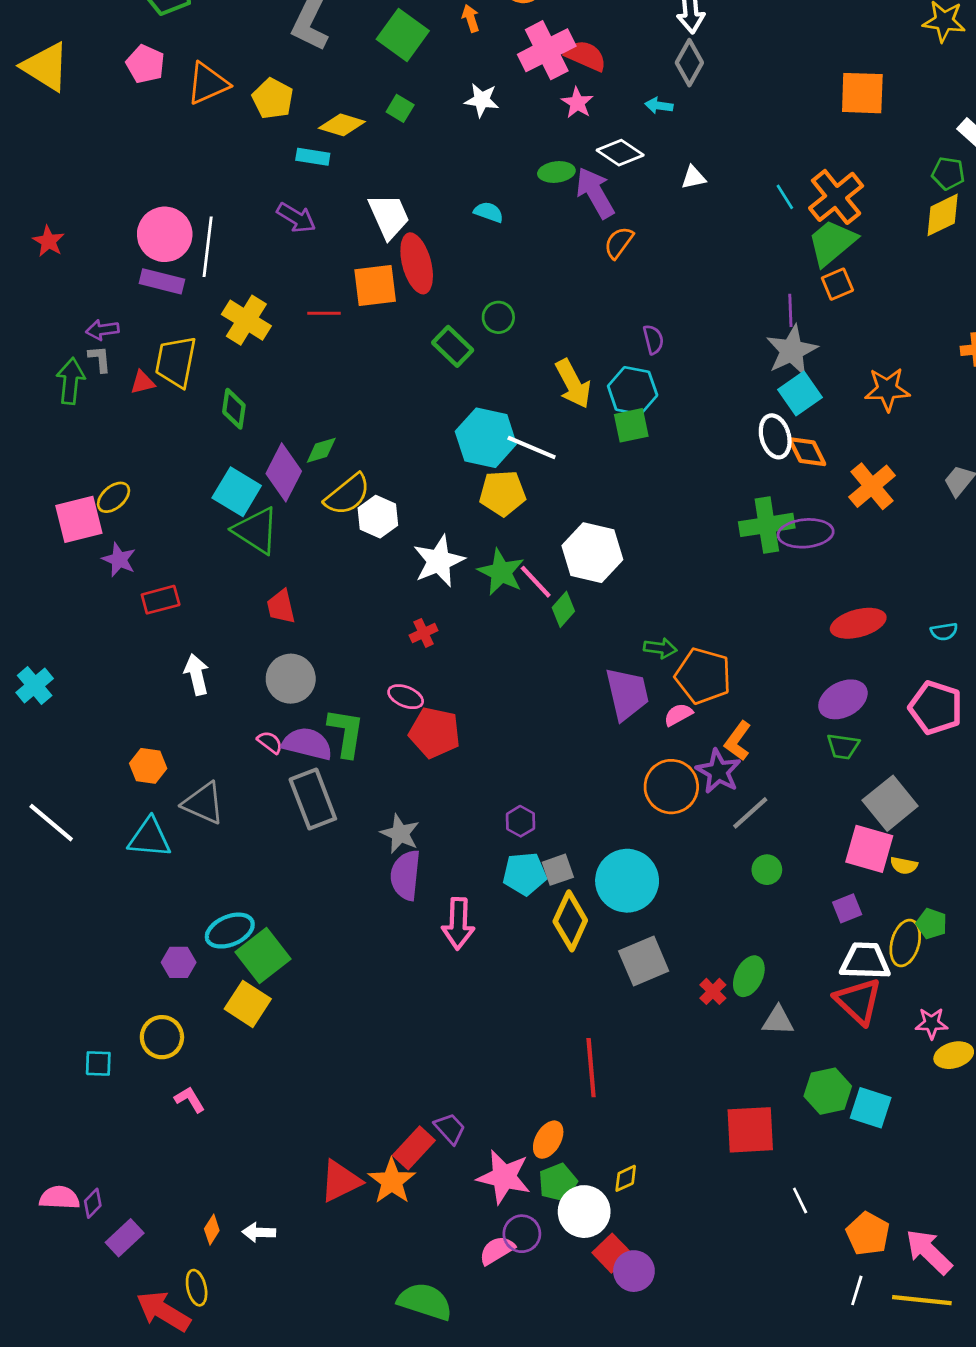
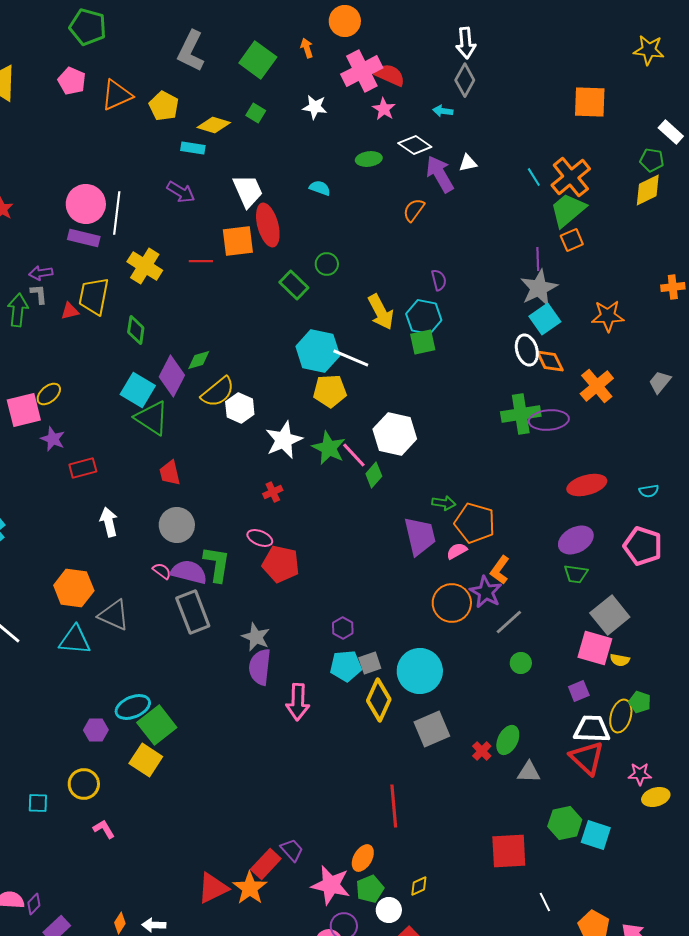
purple arrow: (595, 193) -> (440, 174), moved
orange hexagon: (148, 766) -> (74, 588), size x1.5
white circle: (584, 1212) -> (389, 910), size x0.7

